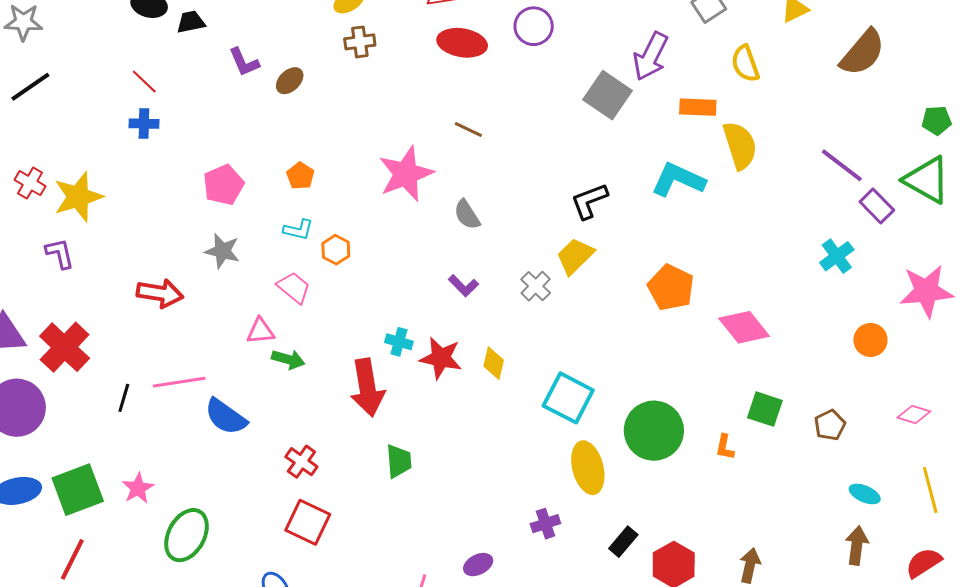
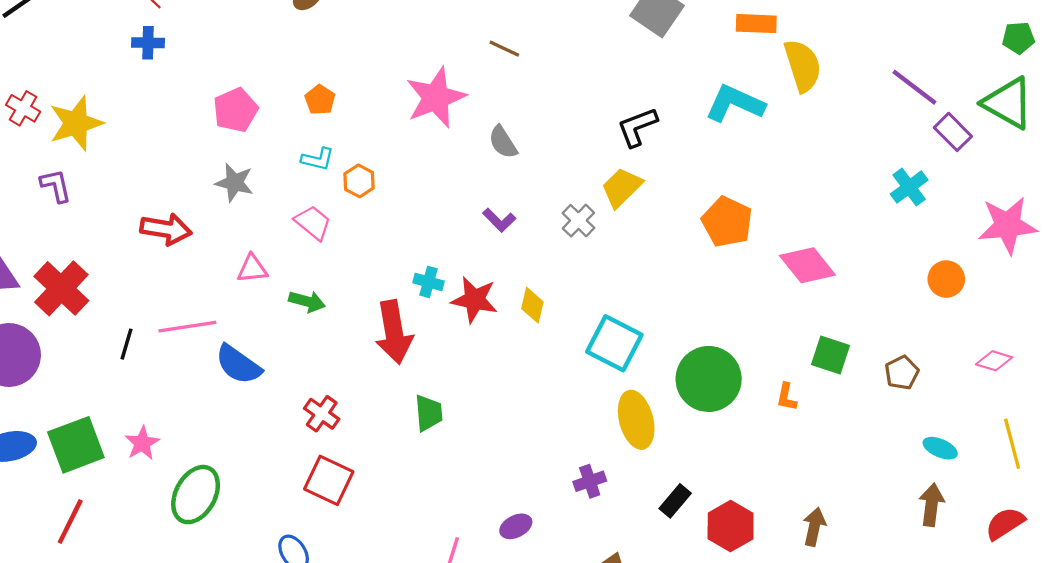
pink triangle: (260, 331) -> (252, 269), moved

